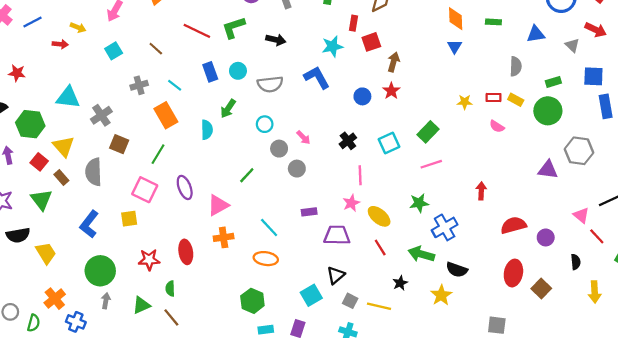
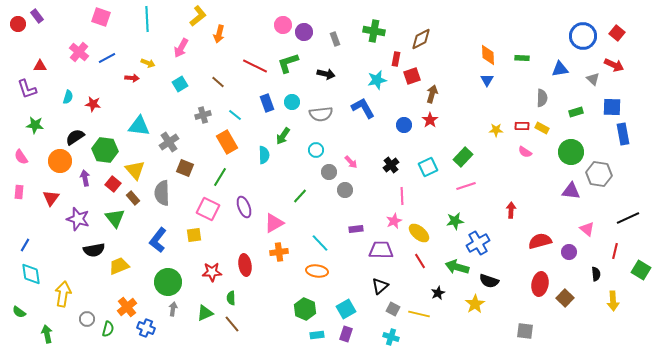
green circle: (548, 111) -> (571, 152), moved
pink triangle: (581, 215) -> (587, 229), moved
red line: (597, 236) -> (615, 251), turned 56
yellow trapezoid: (46, 253) -> (119, 266), turned -80
cyan square: (311, 295) -> (346, 309), moved

